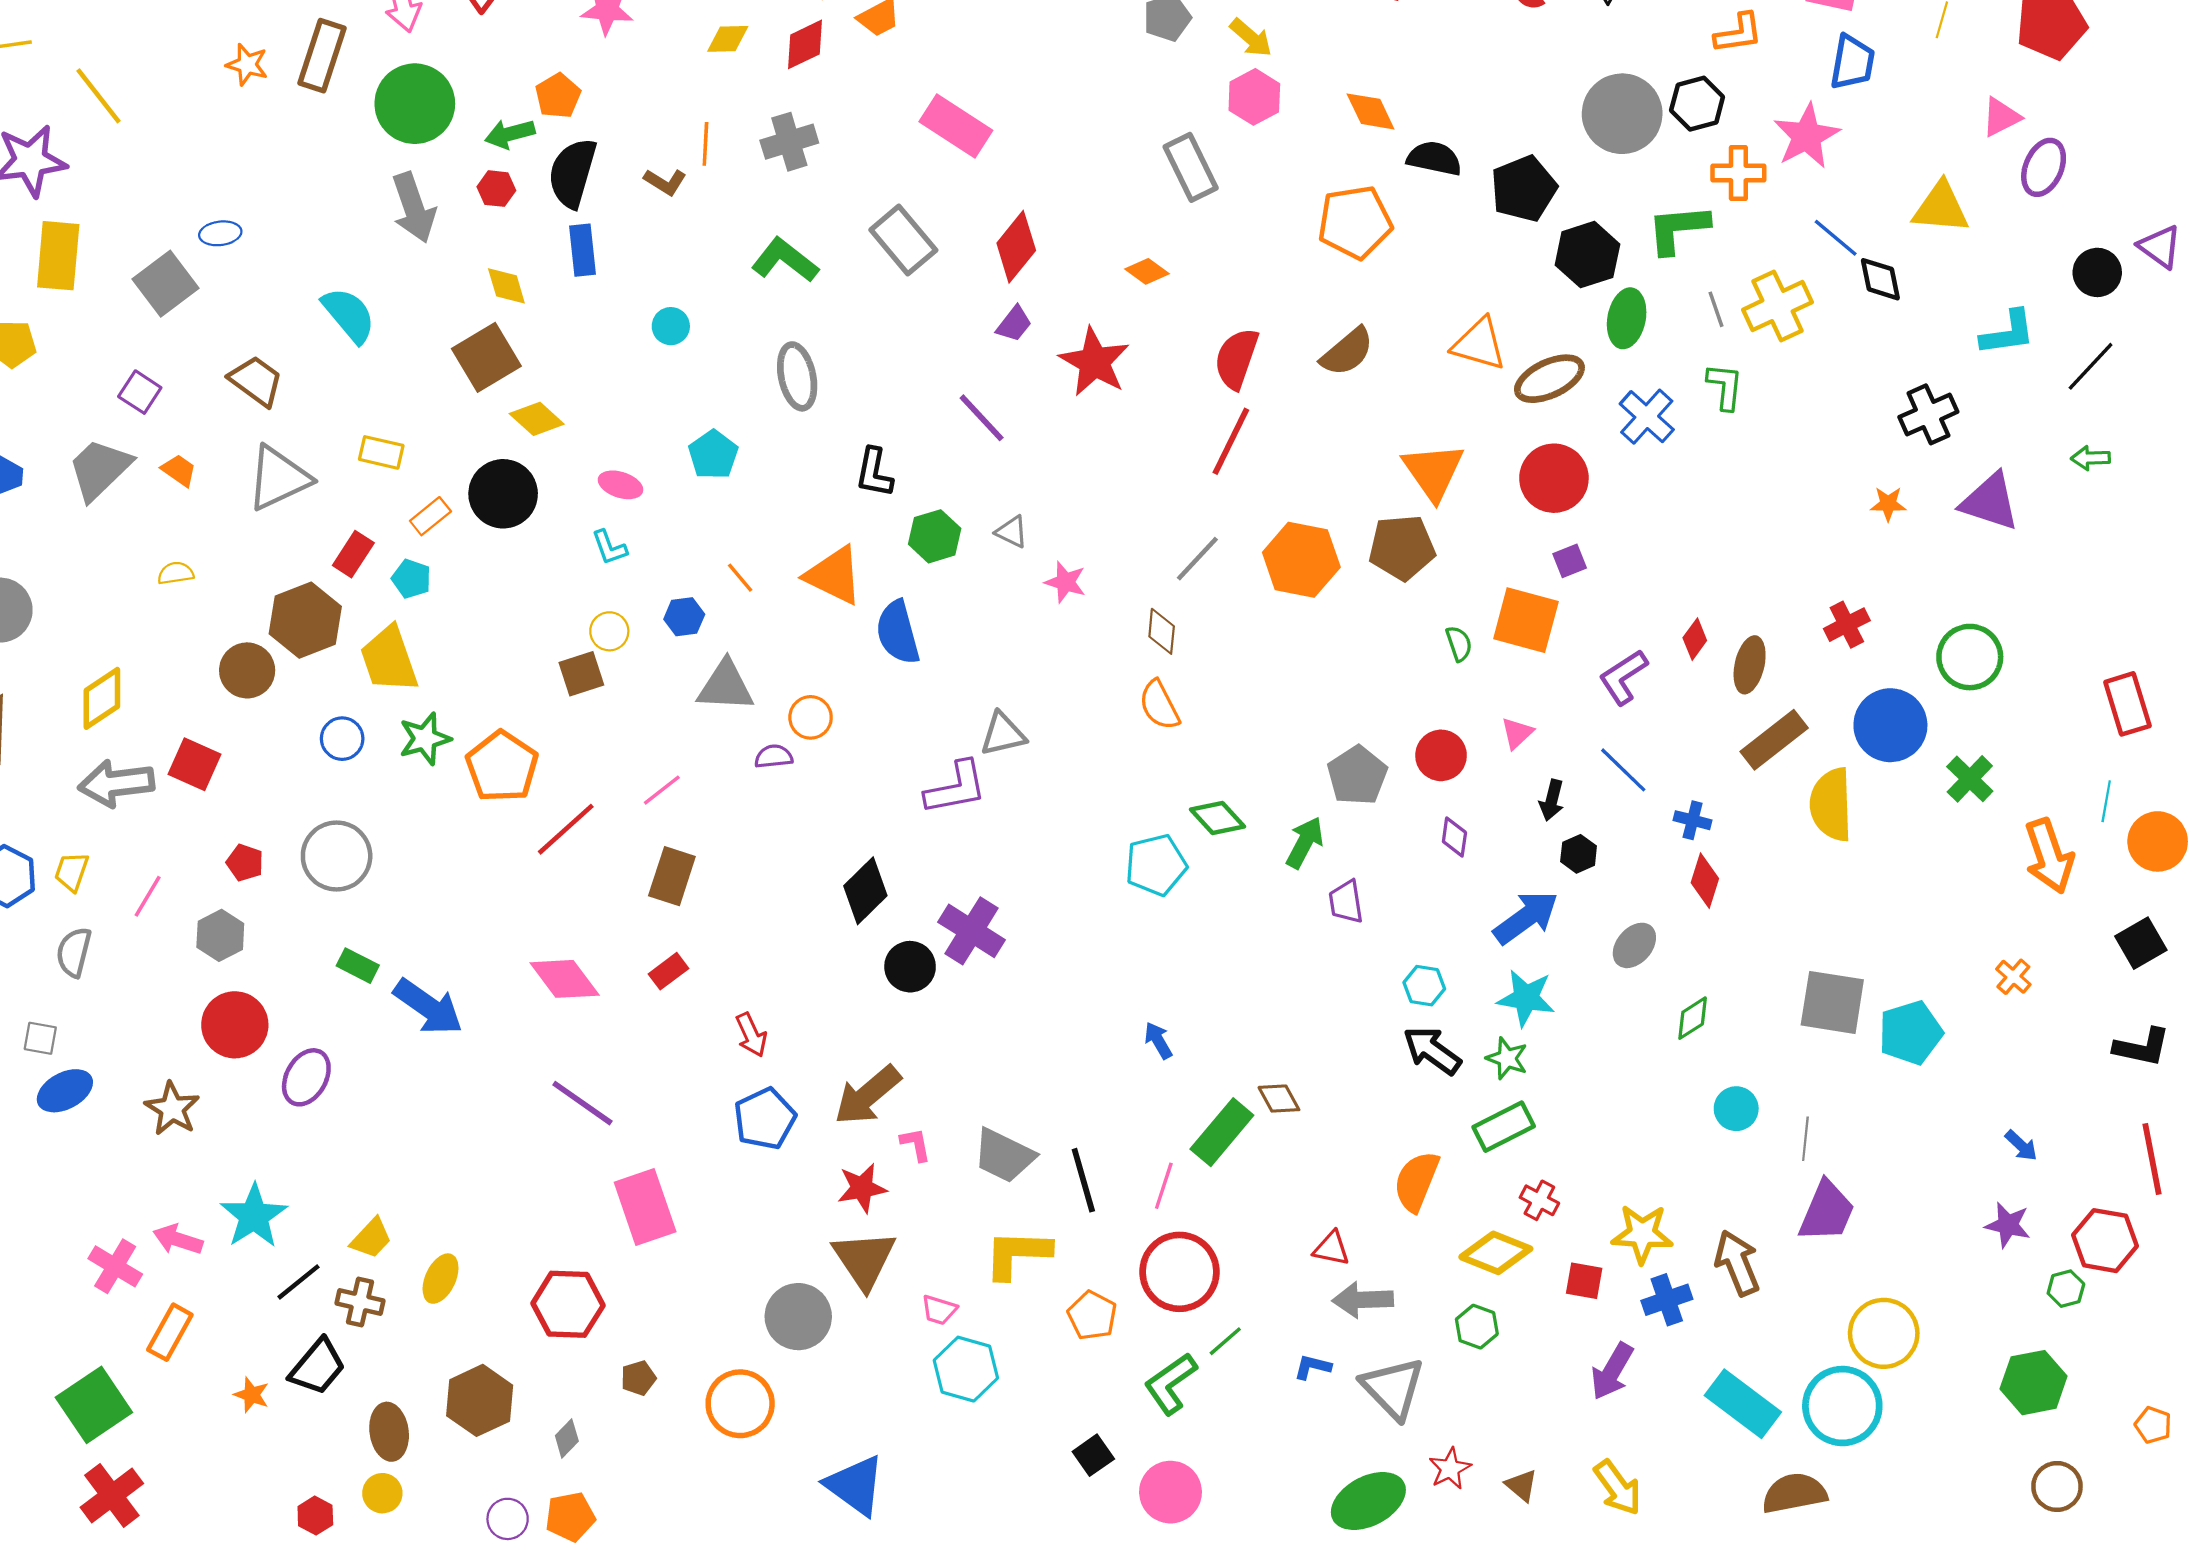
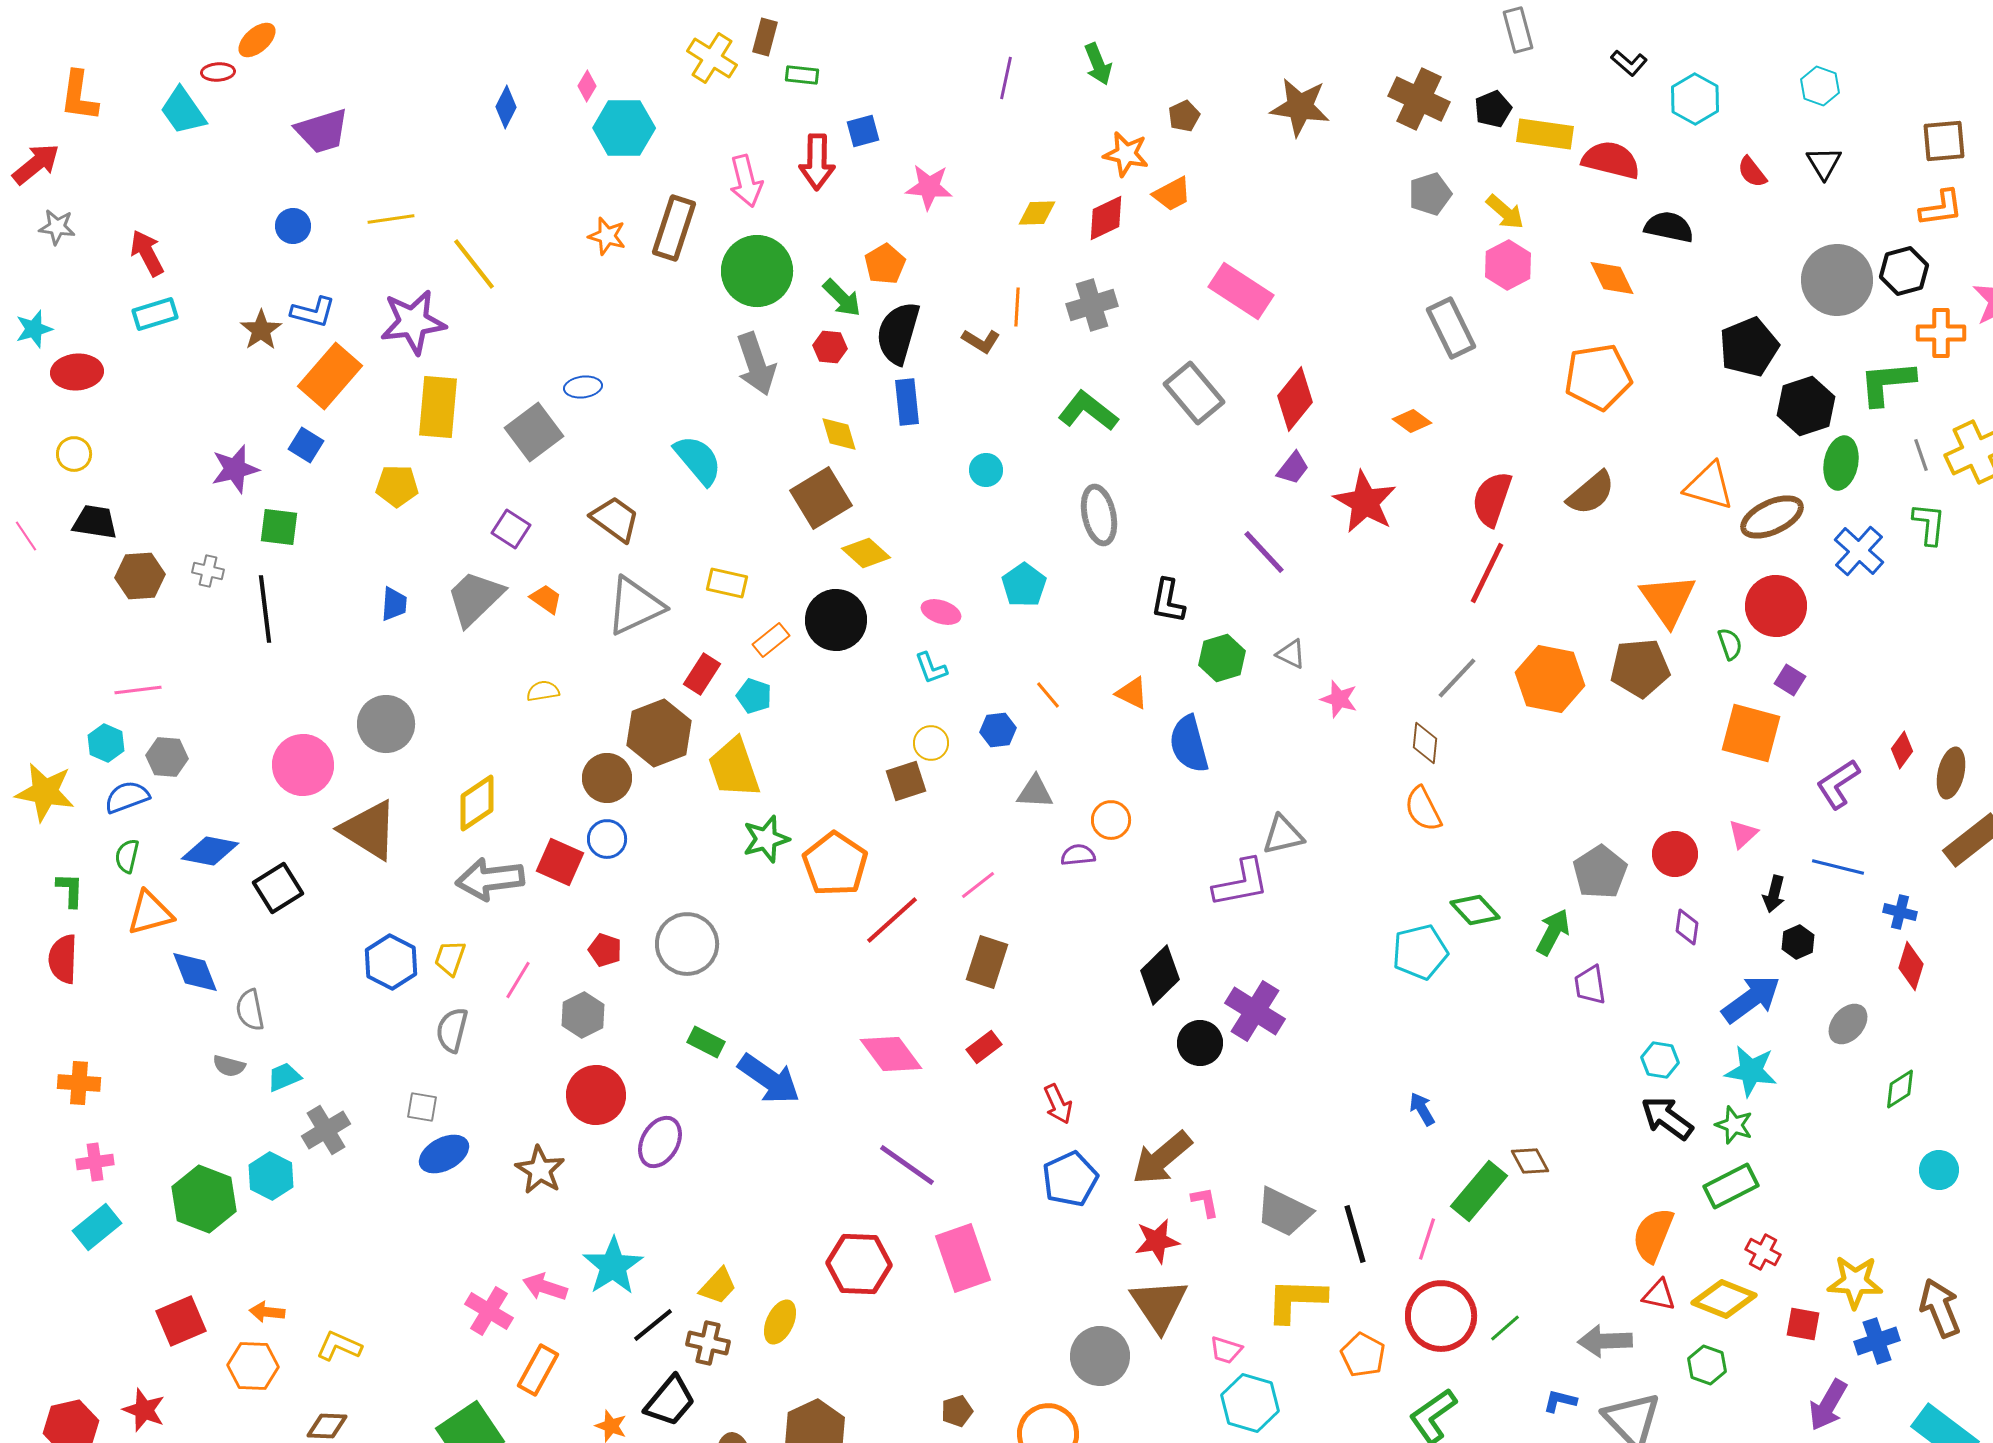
green arrow: (510, 134) -> (842, 298), turned -120
black semicircle: (1434, 158) -> (1669, 227), moved
purple square: (1570, 561) -> (1790, 680), turned -36
orange triangle: (834, 575) -> (1132, 693), size x0.6
green semicircle: (1459, 644) -> (1730, 644), moved
gray triangle: (726, 686) -> (1035, 792), size x0.7
blue circle: (342, 739) -> (607, 839), moved
blue line: (1623, 770) -> (1838, 867), turned -30
red triangle: (1331, 1248) -> (1659, 1295), moved
red hexagon: (568, 1304) -> (859, 1264), moved
green line: (1225, 1341) -> (1505, 1328), moved

